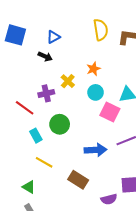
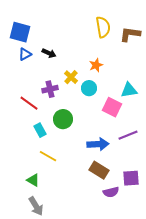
blue triangle: (53, 37) -> (25, 54), moved
cyan circle: (96, 92) -> (89, 88), moved
brown rectangle: (78, 180) -> (99, 170), moved

